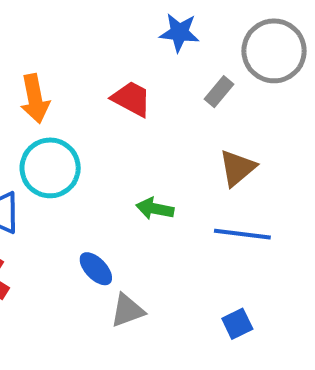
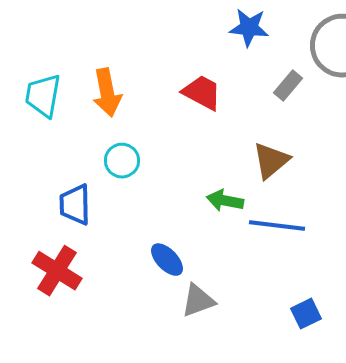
cyan circle: (50, 168) -> (122, 161), size x0.6
brown triangle: (237, 168) -> (271, 161), moved
blue line: (242, 234) -> (277, 226), moved

